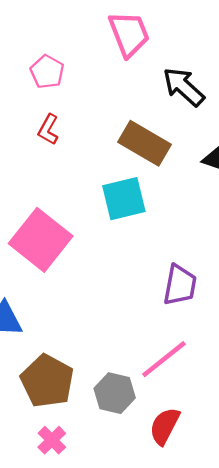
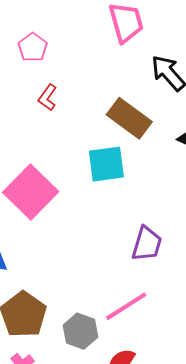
pink pentagon: (47, 72) -> (33, 47), moved

